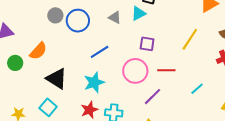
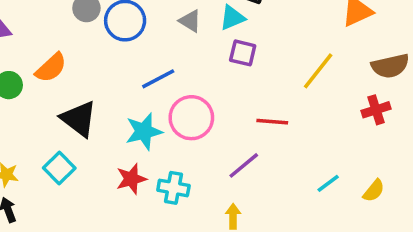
purple square: (147, 44) -> (243, 53), moved
pink circle: (135, 71) -> (191, 118), moved
cyan line: (197, 89) -> (328, 183), moved

